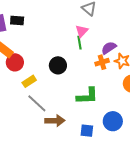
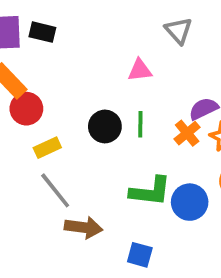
pink triangle: (82, 31) -> (140, 70), moved, turned 32
green line: (80, 43) -> (140, 124), moved
orange cross: (102, 62) -> (187, 133), turned -32
blue circle: (113, 121) -> (190, 202), moved

